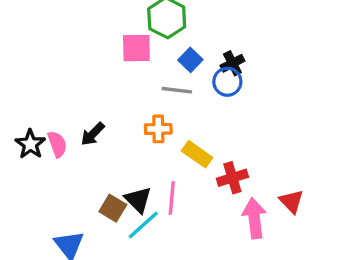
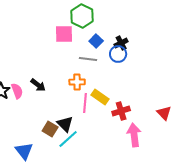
black arrow: (93, 134) -> (38, 85), turned -98
pink line: (172, 198) -> (85, 103), moved
red triangle: (291, 201) -> (164, 113), moved

